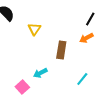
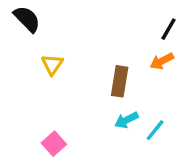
yellow triangle: (34, 29) -> (52, 64), moved
cyan arrow: (40, 73) -> (126, 120), moved

